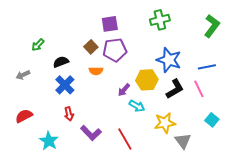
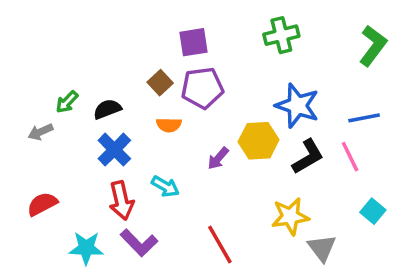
green arrow: (38, 45) -> (67, 102), moved
cyan arrow: (137, 106) -> (165, 186), moved
red arrow: (69, 114) -> (121, 201), size x1.5
purple L-shape: (91, 133) -> (139, 243), moved
cyan star: (49, 141) -> (86, 248), turned -30

